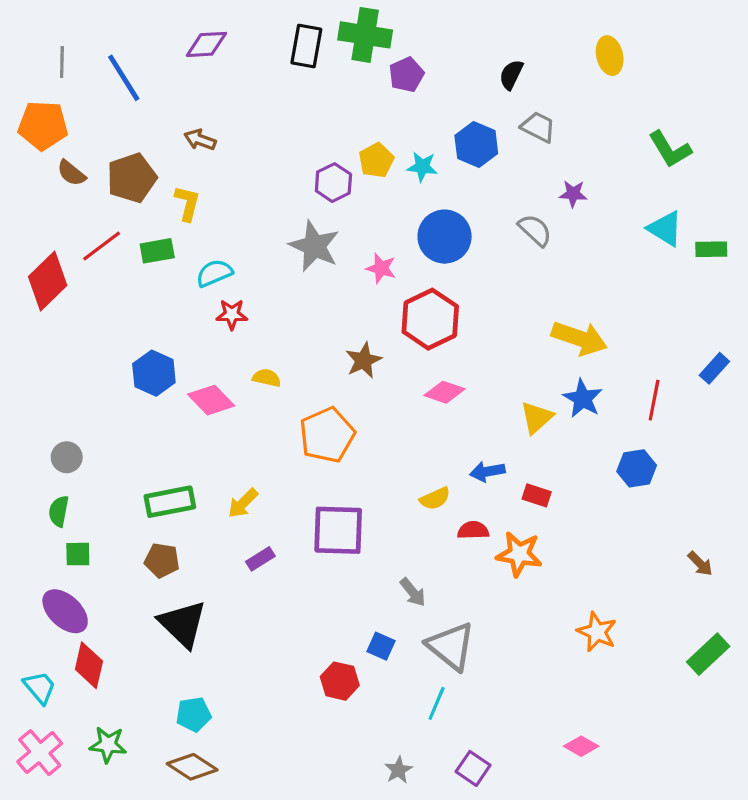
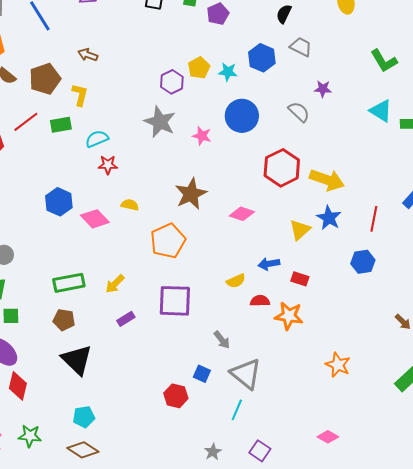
red hexagon: (430, 319) -> (282, 168), moved
brown star: (364, 360) -> (191, 194), size x1.4

